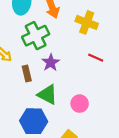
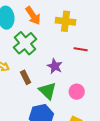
purple star: (51, 63) -> (55, 66), moved
green triangle: (47, 95) -> (48, 91), turned 30

